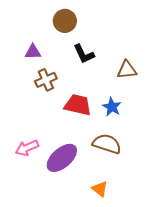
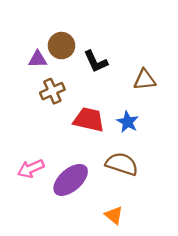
brown circle: (65, 21) -> (61, 46), moved

